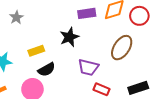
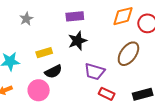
purple rectangle: (87, 13) -> (75, 16), moved

